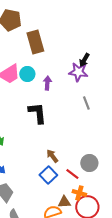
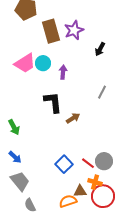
purple star: (78, 72) -> (74, 30), moved, turned -30
gray line: (86, 103) -> (102, 92), turned 48
brown arrow: (52, 156) -> (73, 118), moved, turned 96
gray circle: (89, 163) -> (104, 161), moved

